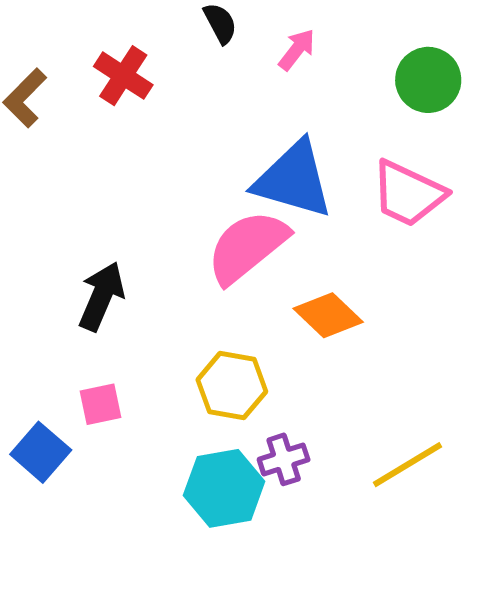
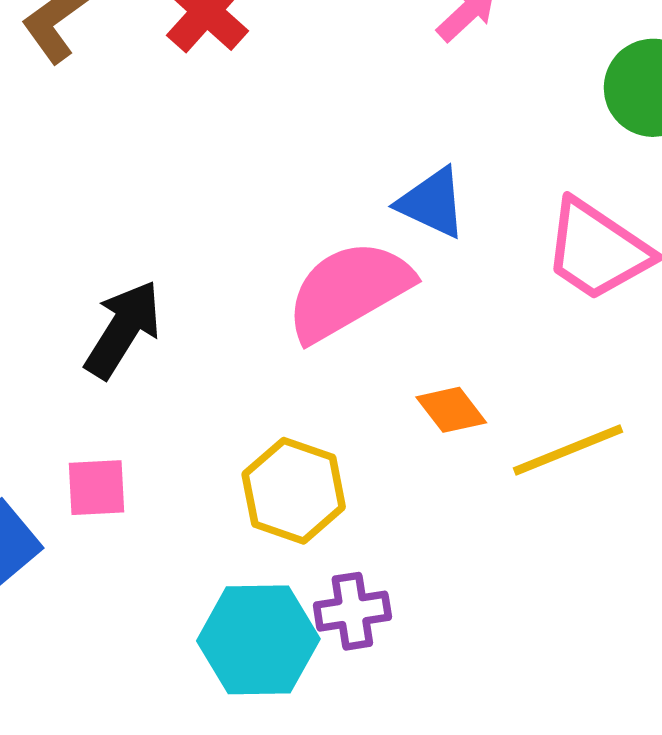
blue triangle: (293, 180) -> (432, 203), size x0.6
orange diamond: (328, 315) -> (451, 410), size x0.7
yellow line: (408, 465) -> (568, 450), moved

